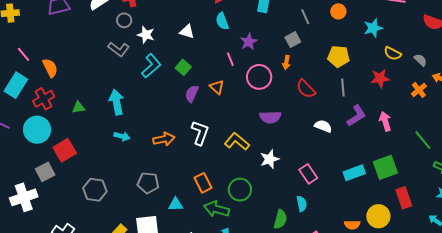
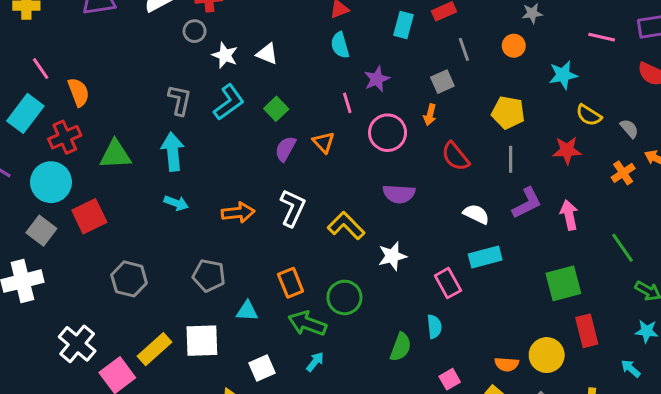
white triangle: (187, 32) -> (267, 54), moved
gray L-shape: (119, 49) -> (180, 100), moved, turned -120
green triangle: (78, 107) -> (115, 155), size x1.6
gray square: (45, 172) -> (41, 231), moved, turned -30
cyan rectangle: (354, 173) -> (485, 257), moved

